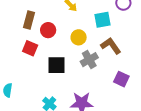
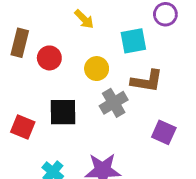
brown L-shape: (111, 46) -> (147, 81), turned 135
red square: (30, 48) -> (23, 127), moved

